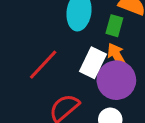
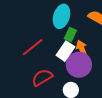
green rectangle: (114, 26) -> (70, 35), moved

